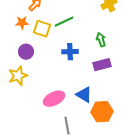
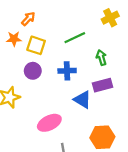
green line: (64, 22) -> (75, 38), moved
purple circle: (26, 52) -> (33, 71), moved
blue triangle: (84, 95) -> (83, 100), moved

